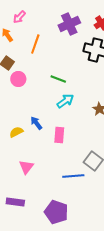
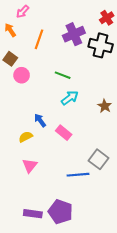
purple cross: (69, 24) -> (74, 34), moved
yellow semicircle: (16, 132) -> (26, 137), moved
pink rectangle: (59, 135) -> (64, 133), turned -56
purple rectangle: (15, 202) -> (33, 214), moved

